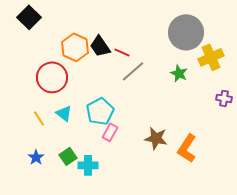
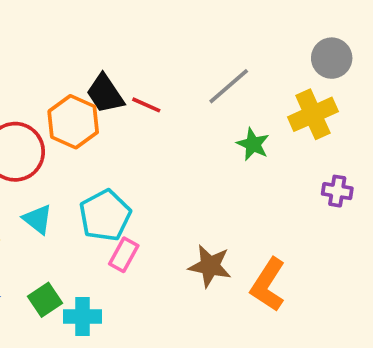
gray circle: (186, 32) -> (332, 58), moved, size x0.6
orange hexagon: (75, 47) -> (73, 122), moved
gray line: (133, 71) -> (229, 86), moved

